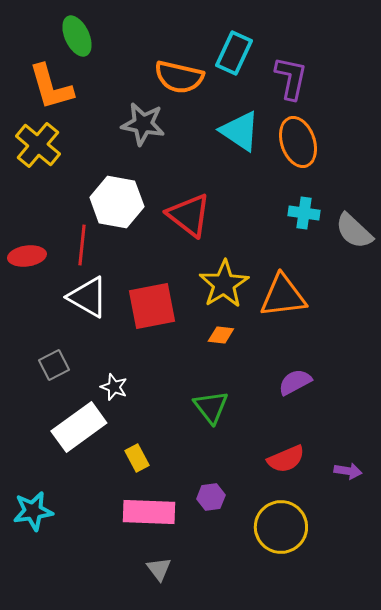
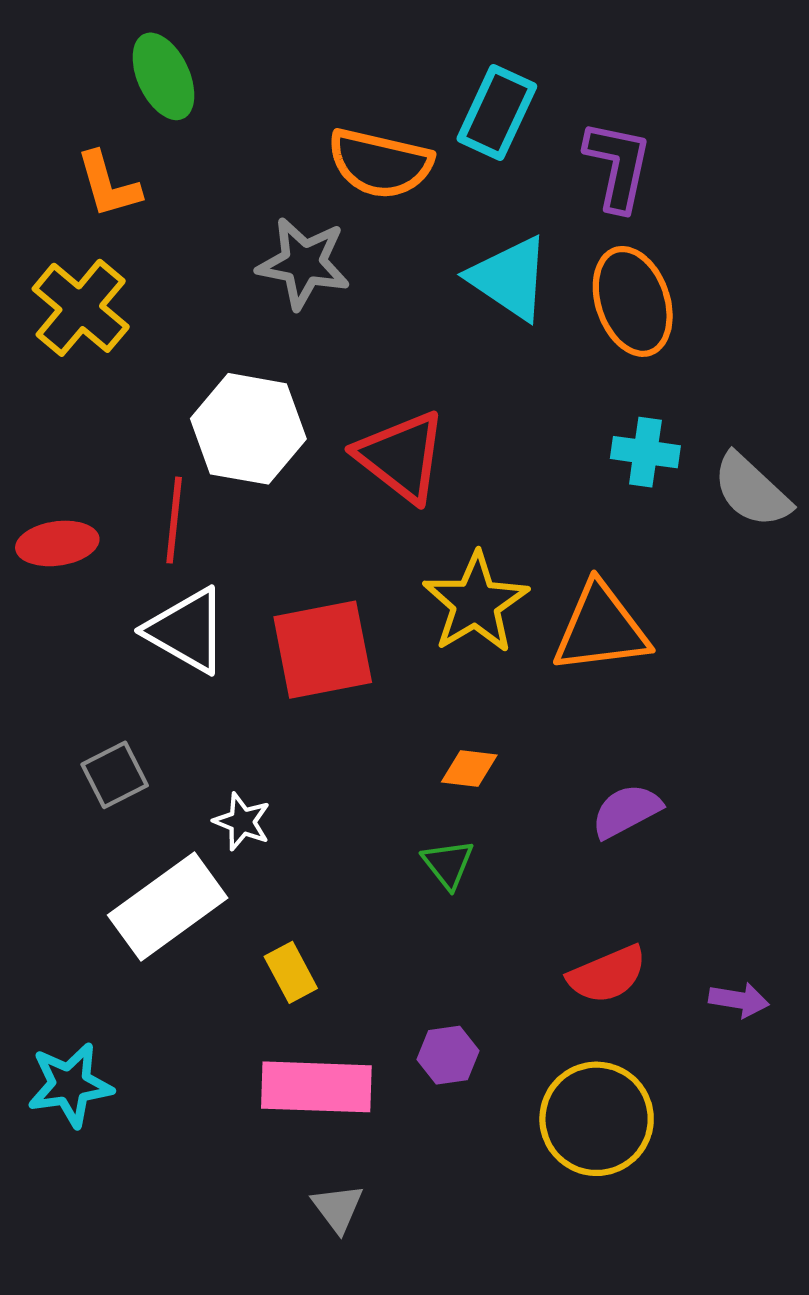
orange L-shape: (51, 87) -> (108, 185), size x0.7
orange diamond: (221, 335) -> (469, 769), moved
green triangle: (211, 407) -> (448, 864), size x0.7

